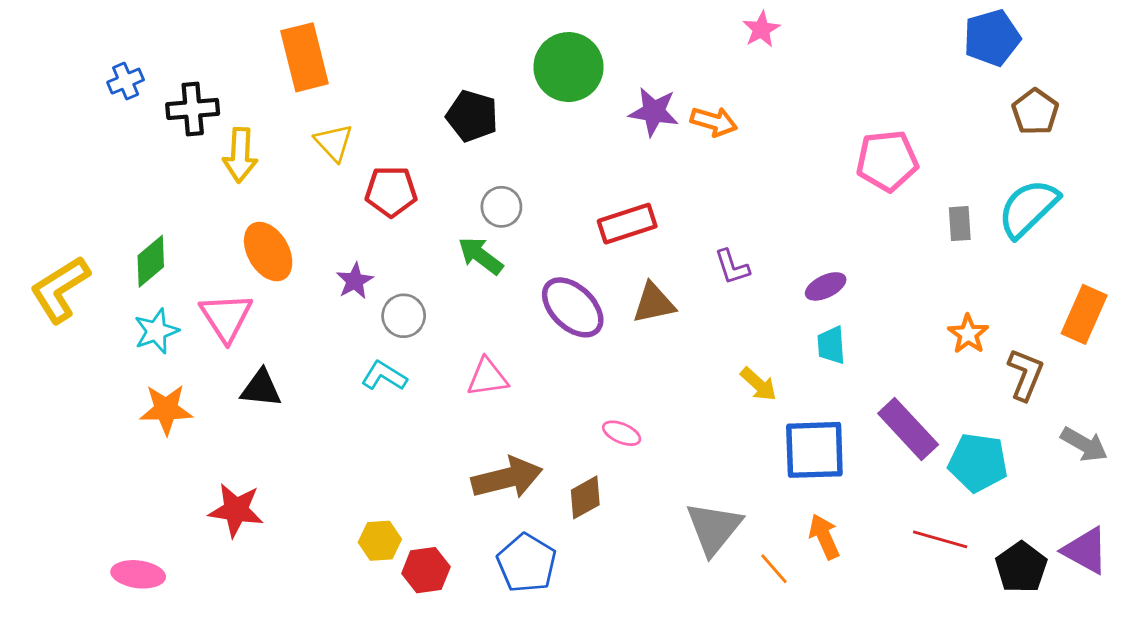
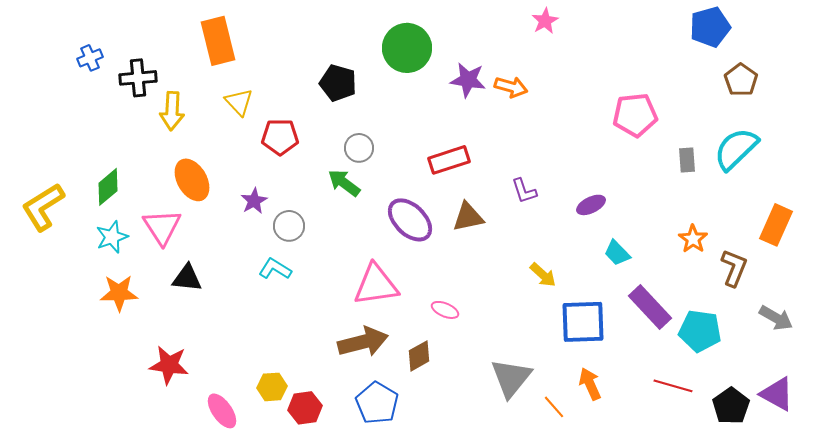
cyan trapezoid: (831, 345) -> (617, 253), moved, turned -40
pink triangle: (487, 377) -> (376, 285), moved, size x1.5
pink ellipse: (138, 574) -> (222, 411), moved, turned 48

